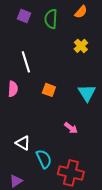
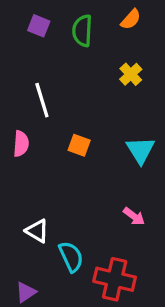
pink arrow: (71, 128) -> (134, 216), moved

